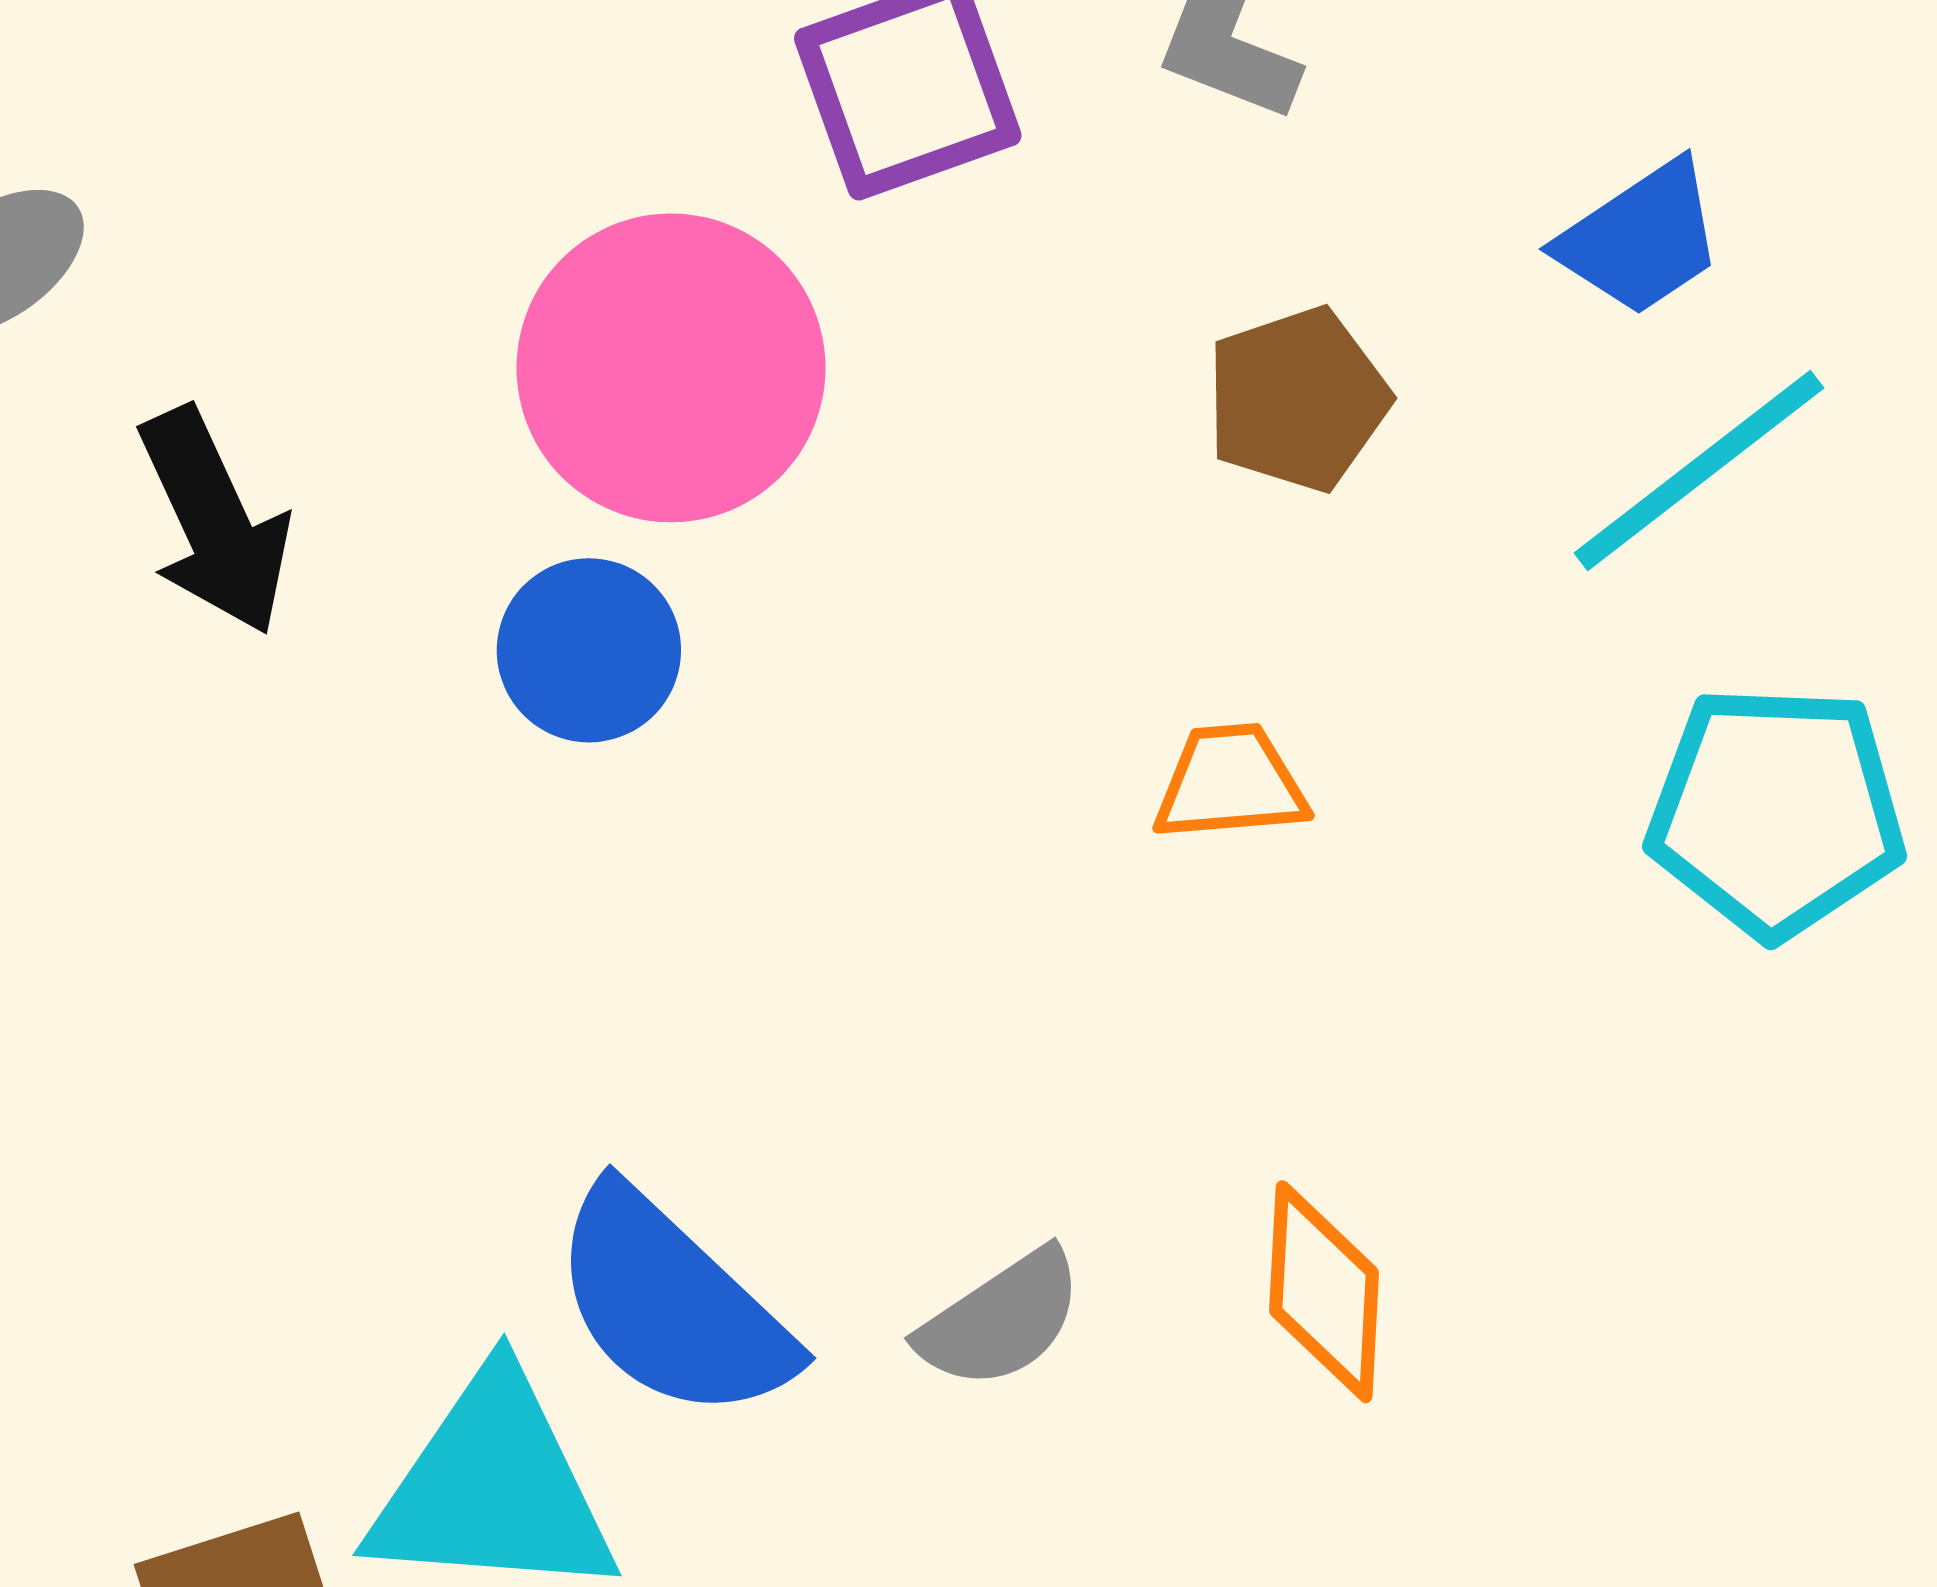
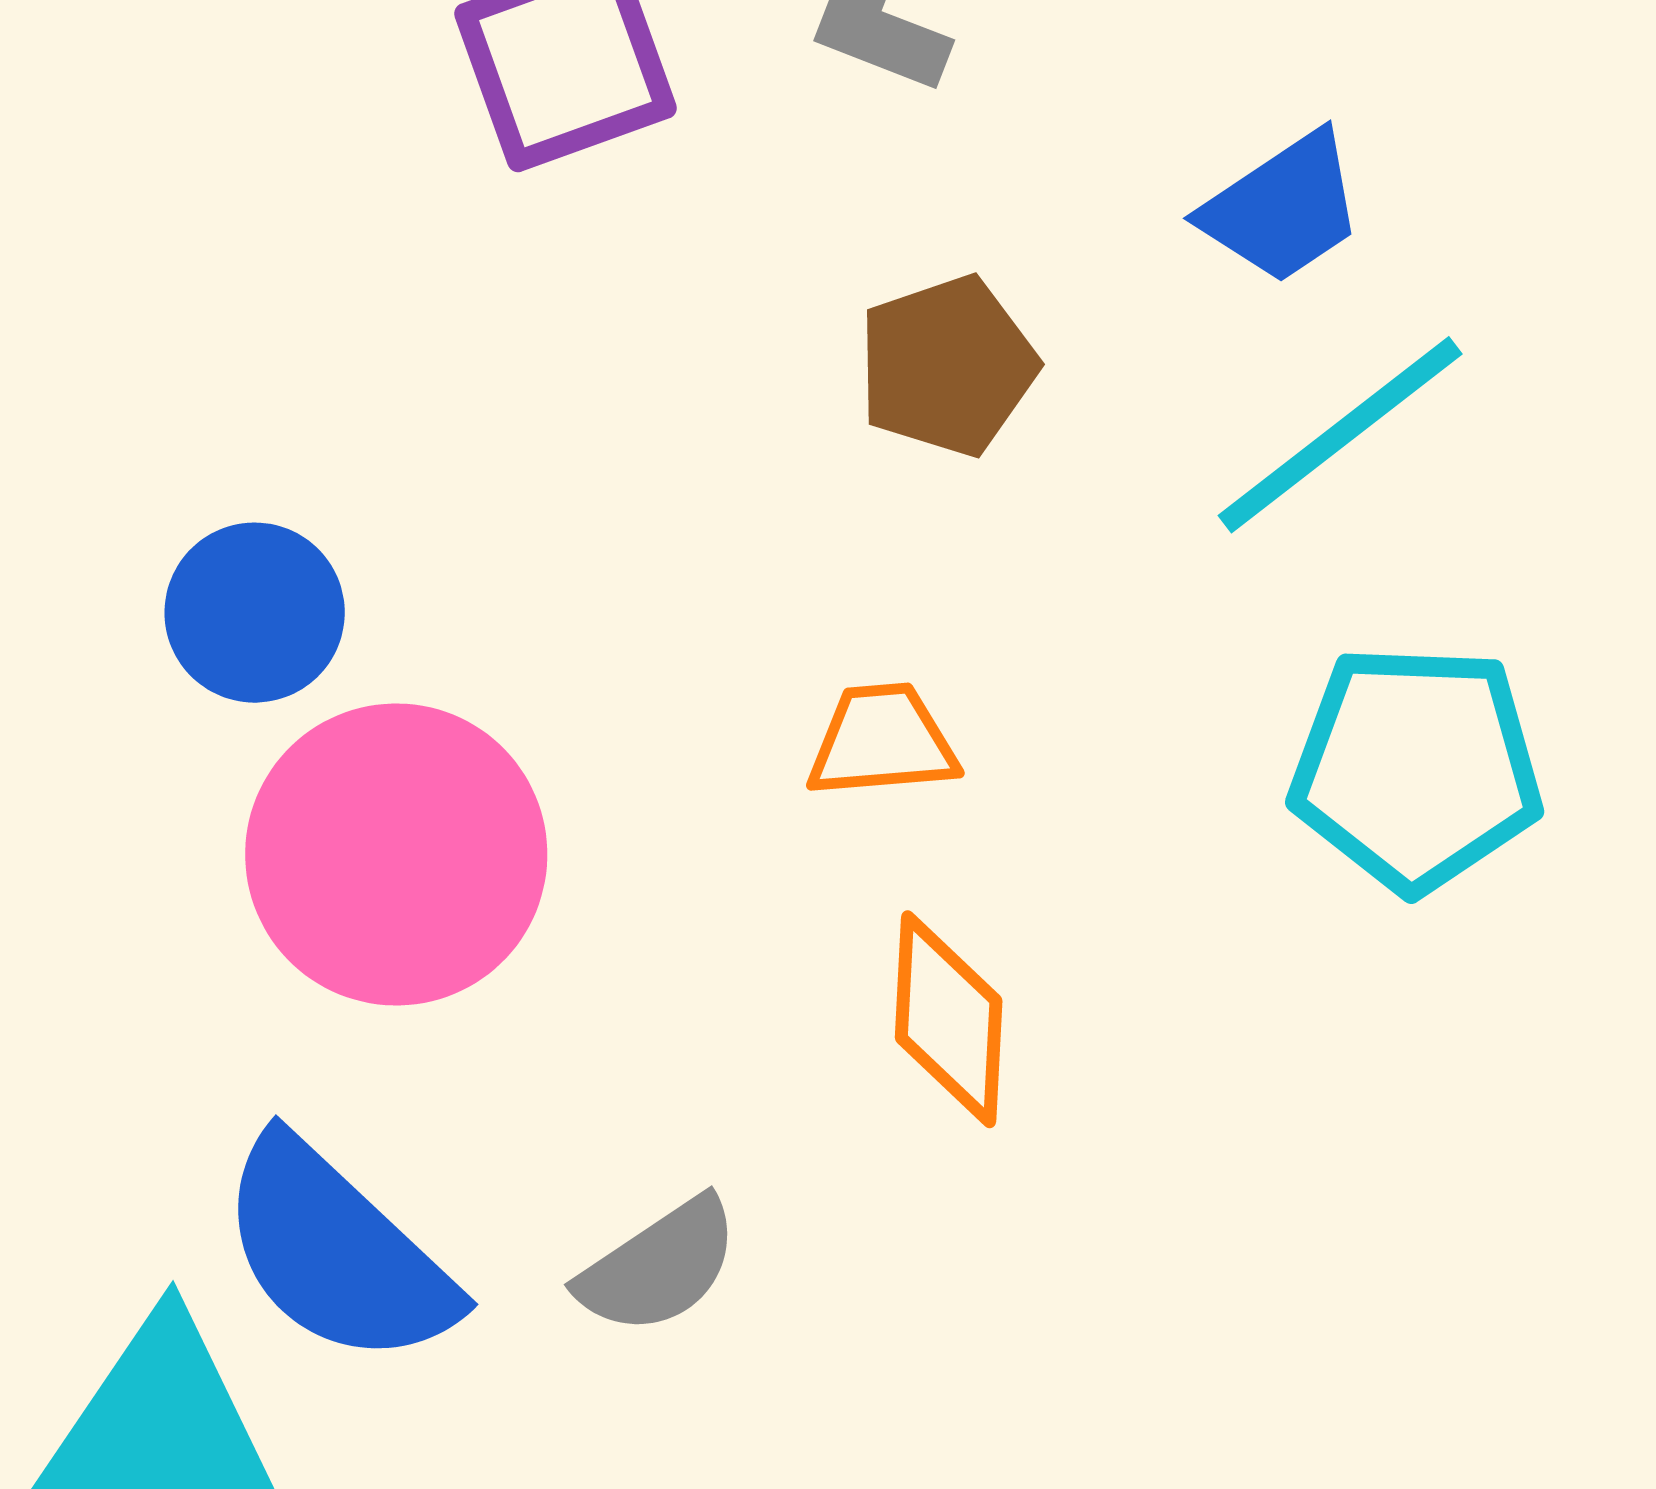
pink circle: (671, 368) -> (396, 854), moved
orange diamond: (1324, 1292) -> (949, 1019), moved

